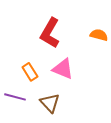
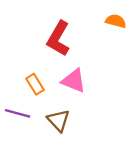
orange semicircle: (99, 35) -> (116, 21), moved

